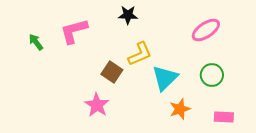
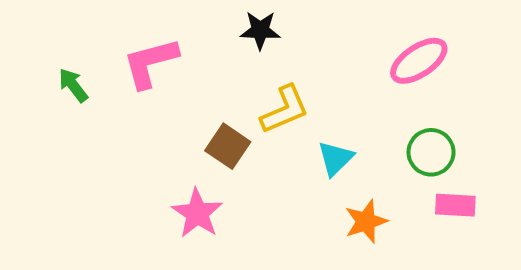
cyan triangle: (165, 78) -> (335, 158), size x0.7
pink rectangle: (224, 117) -> (455, 205), moved

